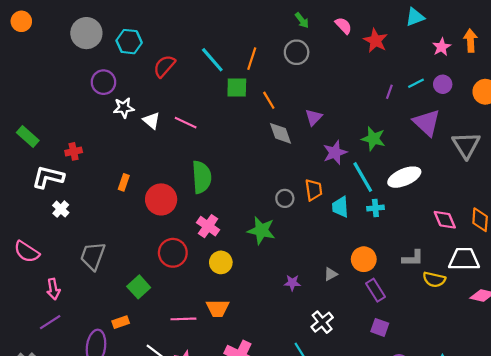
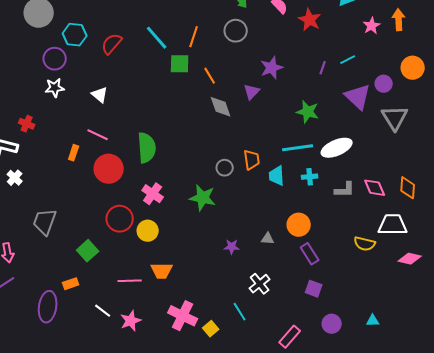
cyan hexagon: (129, 42) -> (75, 35), moved
purple circle: (443, 84) -> (384, 84), moved
white star: (124, 108) -> (55, 88), moved
pink line: (186, 123) -> (98, 135), moved
red cross: (74, 151) -> (27, 124), turned 35
purple star: (335, 153) -> (272, 68), moved
cyan line: (363, 177) -> (298, 148), turned -68
gray L-shape: (413, 258) -> (345, 190), moved
yellow circle: (221, 262) -> (148, 231), moved
gray triangle: (331, 274) -> (268, 239), turned 32

